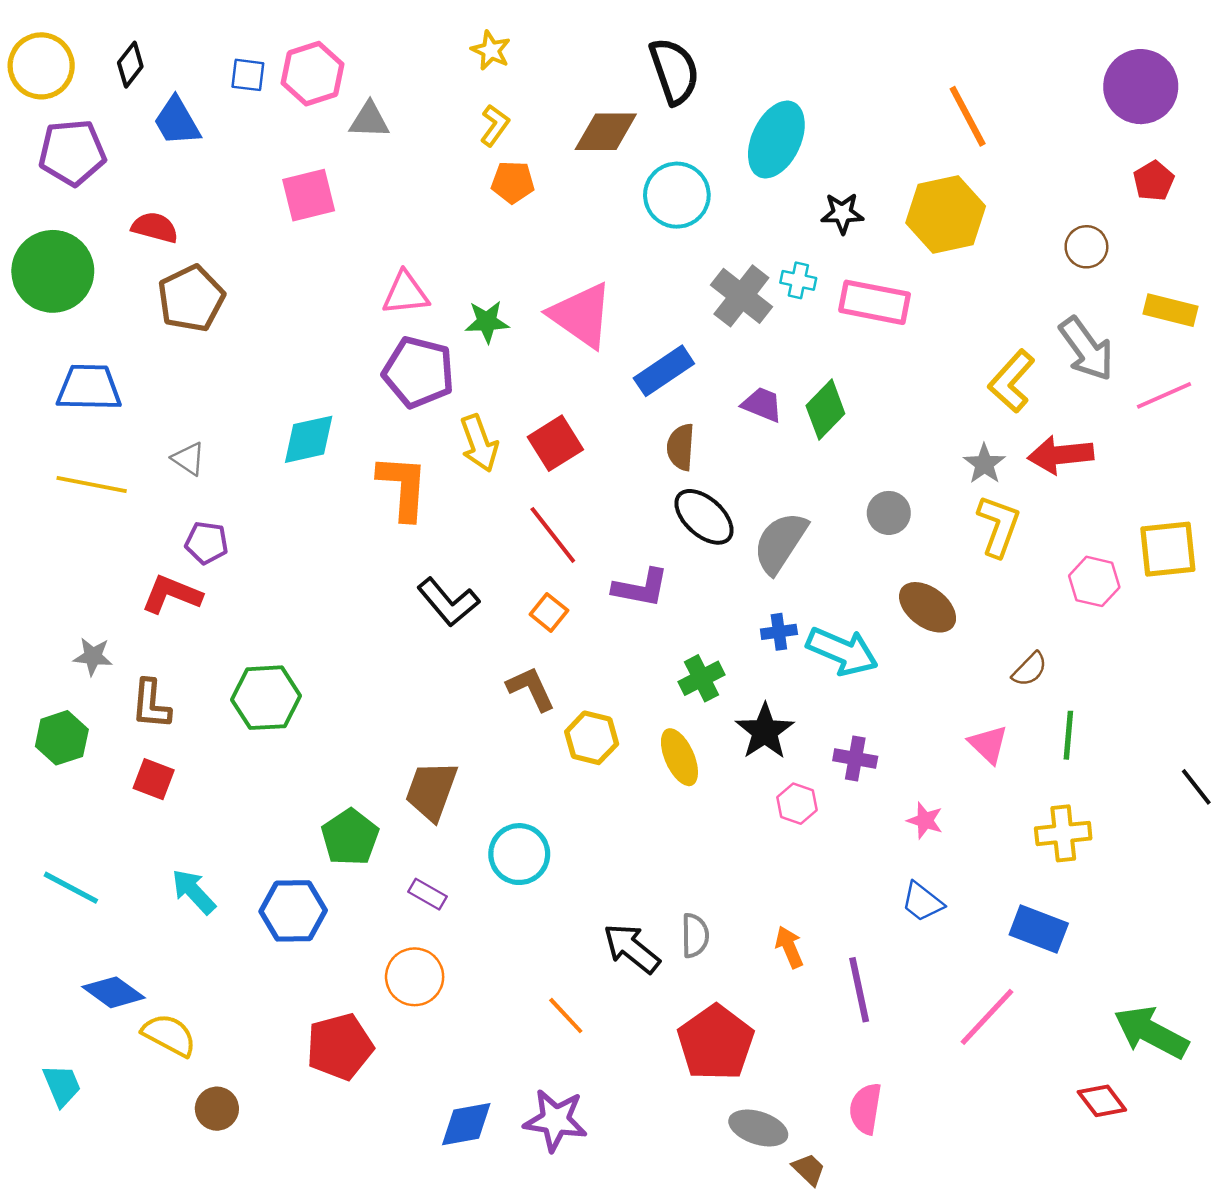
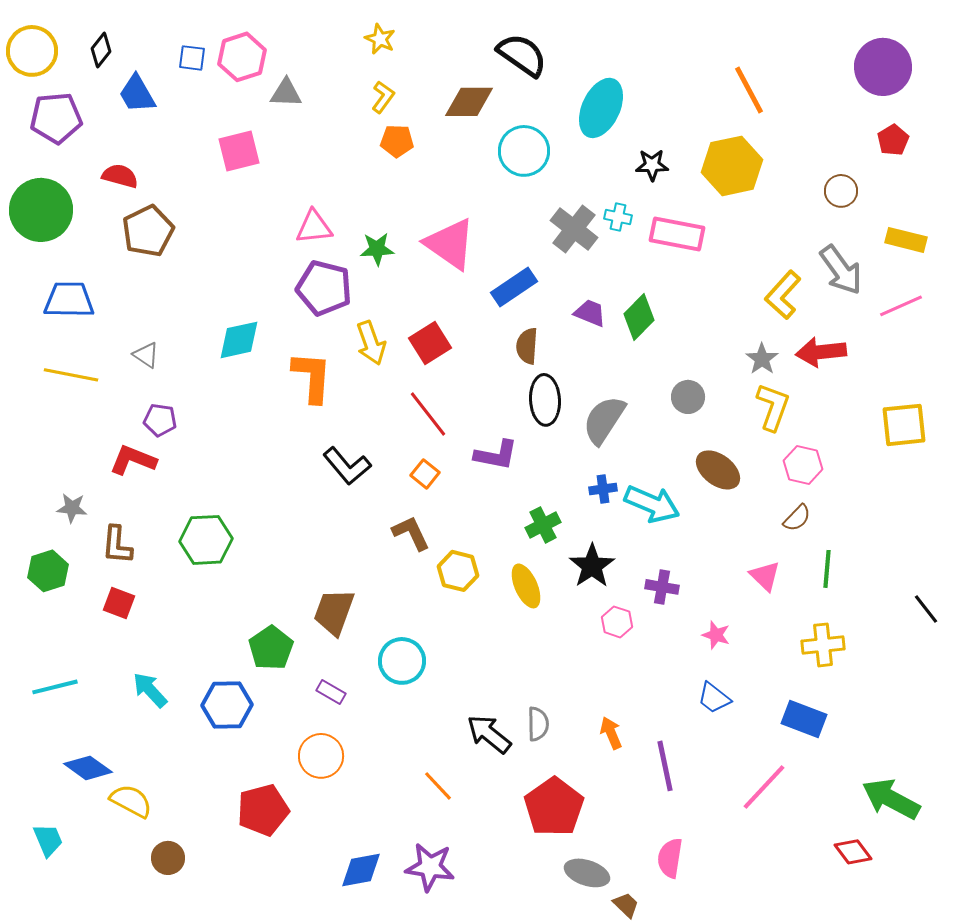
black semicircle: (674, 71) -> (522, 55), turned -36
black ellipse: (704, 517) -> (545, 400), turned 45
pink hexagon: (1094, 581) -> (803, 465), moved
cyan line: (71, 888) -> (55, 687), turned -42

